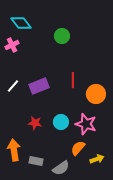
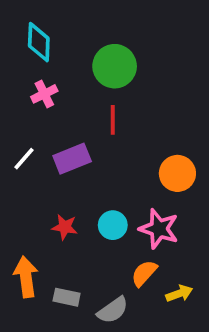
cyan diamond: (21, 23) -> (39, 42), turned 40
green circle: (62, 36) -> (115, 66), size x1.5
pink cross: (12, 45) -> (44, 94), moved
red line: (73, 80) -> (113, 120), moved

